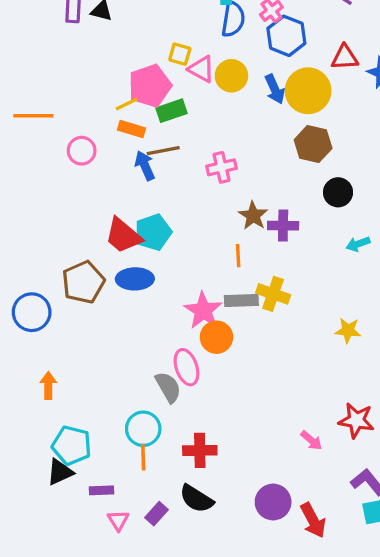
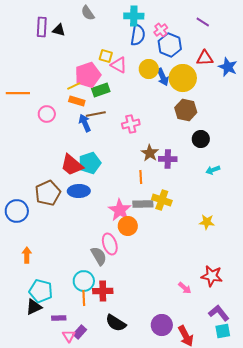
yellow circle: (231, 76) -> (149, 69), moved
red cross: (200, 450) -> (103, 291), moved
purple rectangle: (157, 514) -> (80, 332), moved

